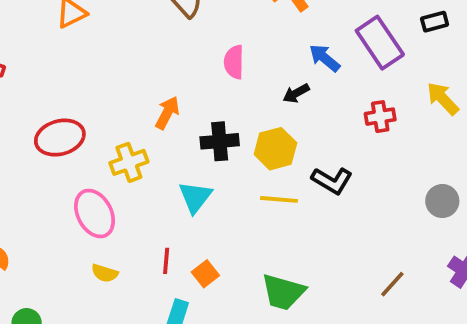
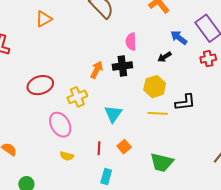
red cross: (380, 117) -> (208, 59), moved
black cross: (220, 141) -> (122, 66), moved
black L-shape: (332, 181) -> (185, 102), turned -35
orange square: (205, 274) -> (124, 147), moved

